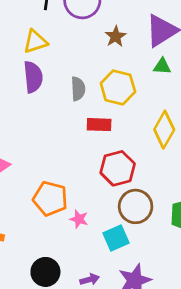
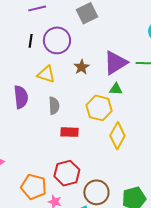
yellow triangle: (35, 42) -> (46, 74), moved, turned 36
yellow hexagon: (118, 87) -> (99, 108), moved
red hexagon: (118, 168) -> (67, 173), moved

